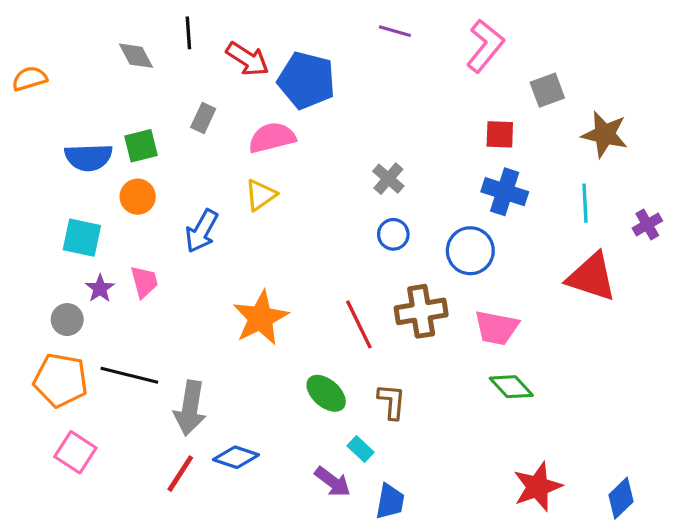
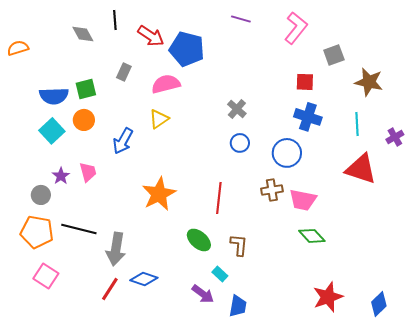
cyan square: (82, 238) -> (52, 131), moved, turned 35
brown cross: (421, 311) -> (272, 190), moved, size x0.7
red line: (359, 324) -> (219, 198), turned 32

